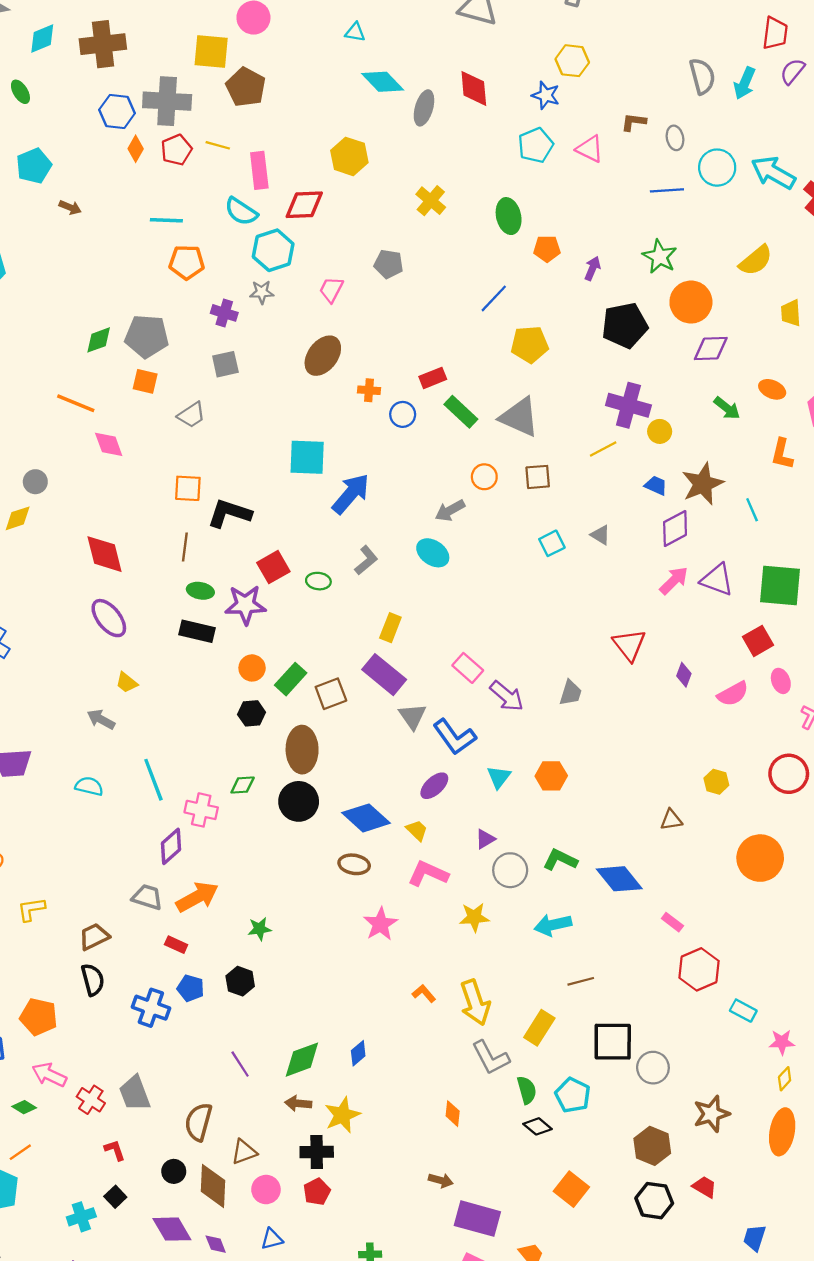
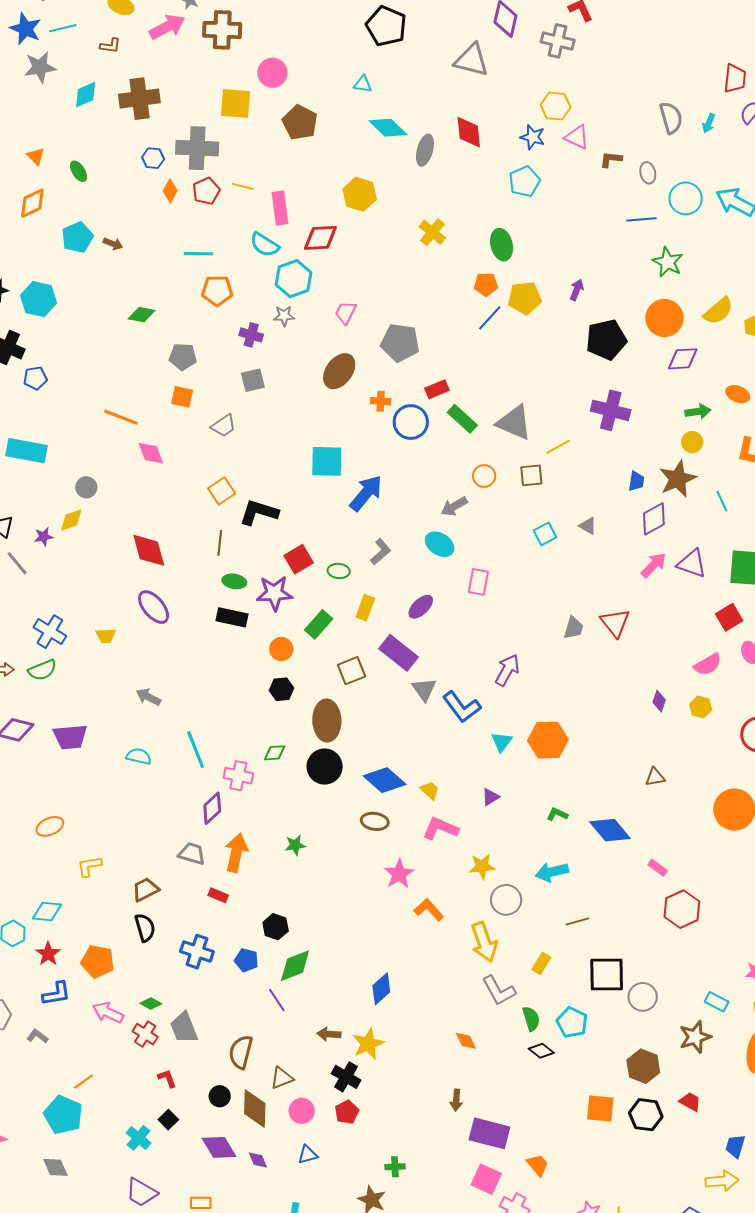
cyan arrow: (745, 83) -> (709, 123), size x0.7
brown pentagon: (246, 87) -> (300, 122), moved
green ellipse: (20, 92) -> (79, 171), moved
blue hexagon: (117, 112) -> (153, 158), size x0.7
pink triangle: (590, 149) -> (577, 137), moved
cyan pentagon: (34, 166) -> (77, 237), moved
orange pentagon: (547, 249) -> (486, 284), moved
green star: (660, 257) -> (668, 262), moved
yellow semicircle: (756, 260) -> (718, 311), moved
gray pentagon: (389, 264) -> (400, 343), moved, size x1.5
gray pentagon: (147, 336) -> (183, 357), size x0.7
green diamond: (99, 340) -> (142, 315), moved, turned 32
yellow pentagon: (530, 344) -> (525, 298), moved
green arrow: (727, 408) -> (698, 411), turned -45
blue circle: (403, 414) -> (411, 422), size x1.5
yellow circle: (660, 431) -> (692, 442), moved
yellow line: (603, 449) -> (558, 447), moved
blue trapezoid: (656, 485) -> (636, 481), turned 75
orange square: (188, 488) -> (222, 491), turned -36
yellow rectangle: (390, 628) -> (365, 608), moved
pink rectangle: (468, 668) -> (478, 582), moved, turned 60
purple diamond: (684, 675) -> (659, 701), moved
green rectangle: (291, 679) -> (319, 624), moved
yellow trapezoid: (127, 683) -> (106, 636), moved, turned -40
gray trapezoid: (571, 693) -> (573, 628), moved
purple arrow: (507, 696) -> (507, 670), turned -100
orange hexagon: (551, 776) -> (548, 740), size x1.4
yellow hexagon: (716, 782) -> (701, 707), moved
purple ellipse: (434, 786) -> (421, 607), moved
green L-shape: (560, 860) -> (557, 814), size x0.7
gray circle: (510, 870) -> (506, 900), moved
orange arrow: (197, 897) -> (236, 853), turned -48
green star: (260, 929) -> (295, 845), moved
blue pentagon: (191, 988) -> (246, 960), moved
orange L-shape: (424, 993) -> (429, 910), moved, size x1.4
cyan rectangle: (743, 1011) -> (717, 1002), moved
yellow rectangle: (539, 1028) -> (541, 963), size x0.7
blue diamond: (358, 1053) -> (381, 989), size x1.4
green diamond: (302, 1060) -> (295, 966), moved
green diamond: (24, 1107) -> (151, 1003), moved
orange diamond: (453, 1114) -> (466, 1041), turned -30
black cross: (317, 1152) -> (346, 1077), turned 32
brown arrow: (441, 1180) -> (456, 1100), turned 80
orange square: (571, 1189) -> (600, 1108), moved, turned -32
cyan cross: (81, 1217) -> (138, 1138), turned -30

